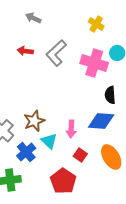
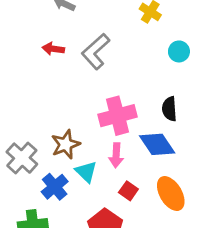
pink cross: (94, 63) -> (117, 116), moved, turned -32
blue diamond: (101, 121) -> (157, 144), turned 52

